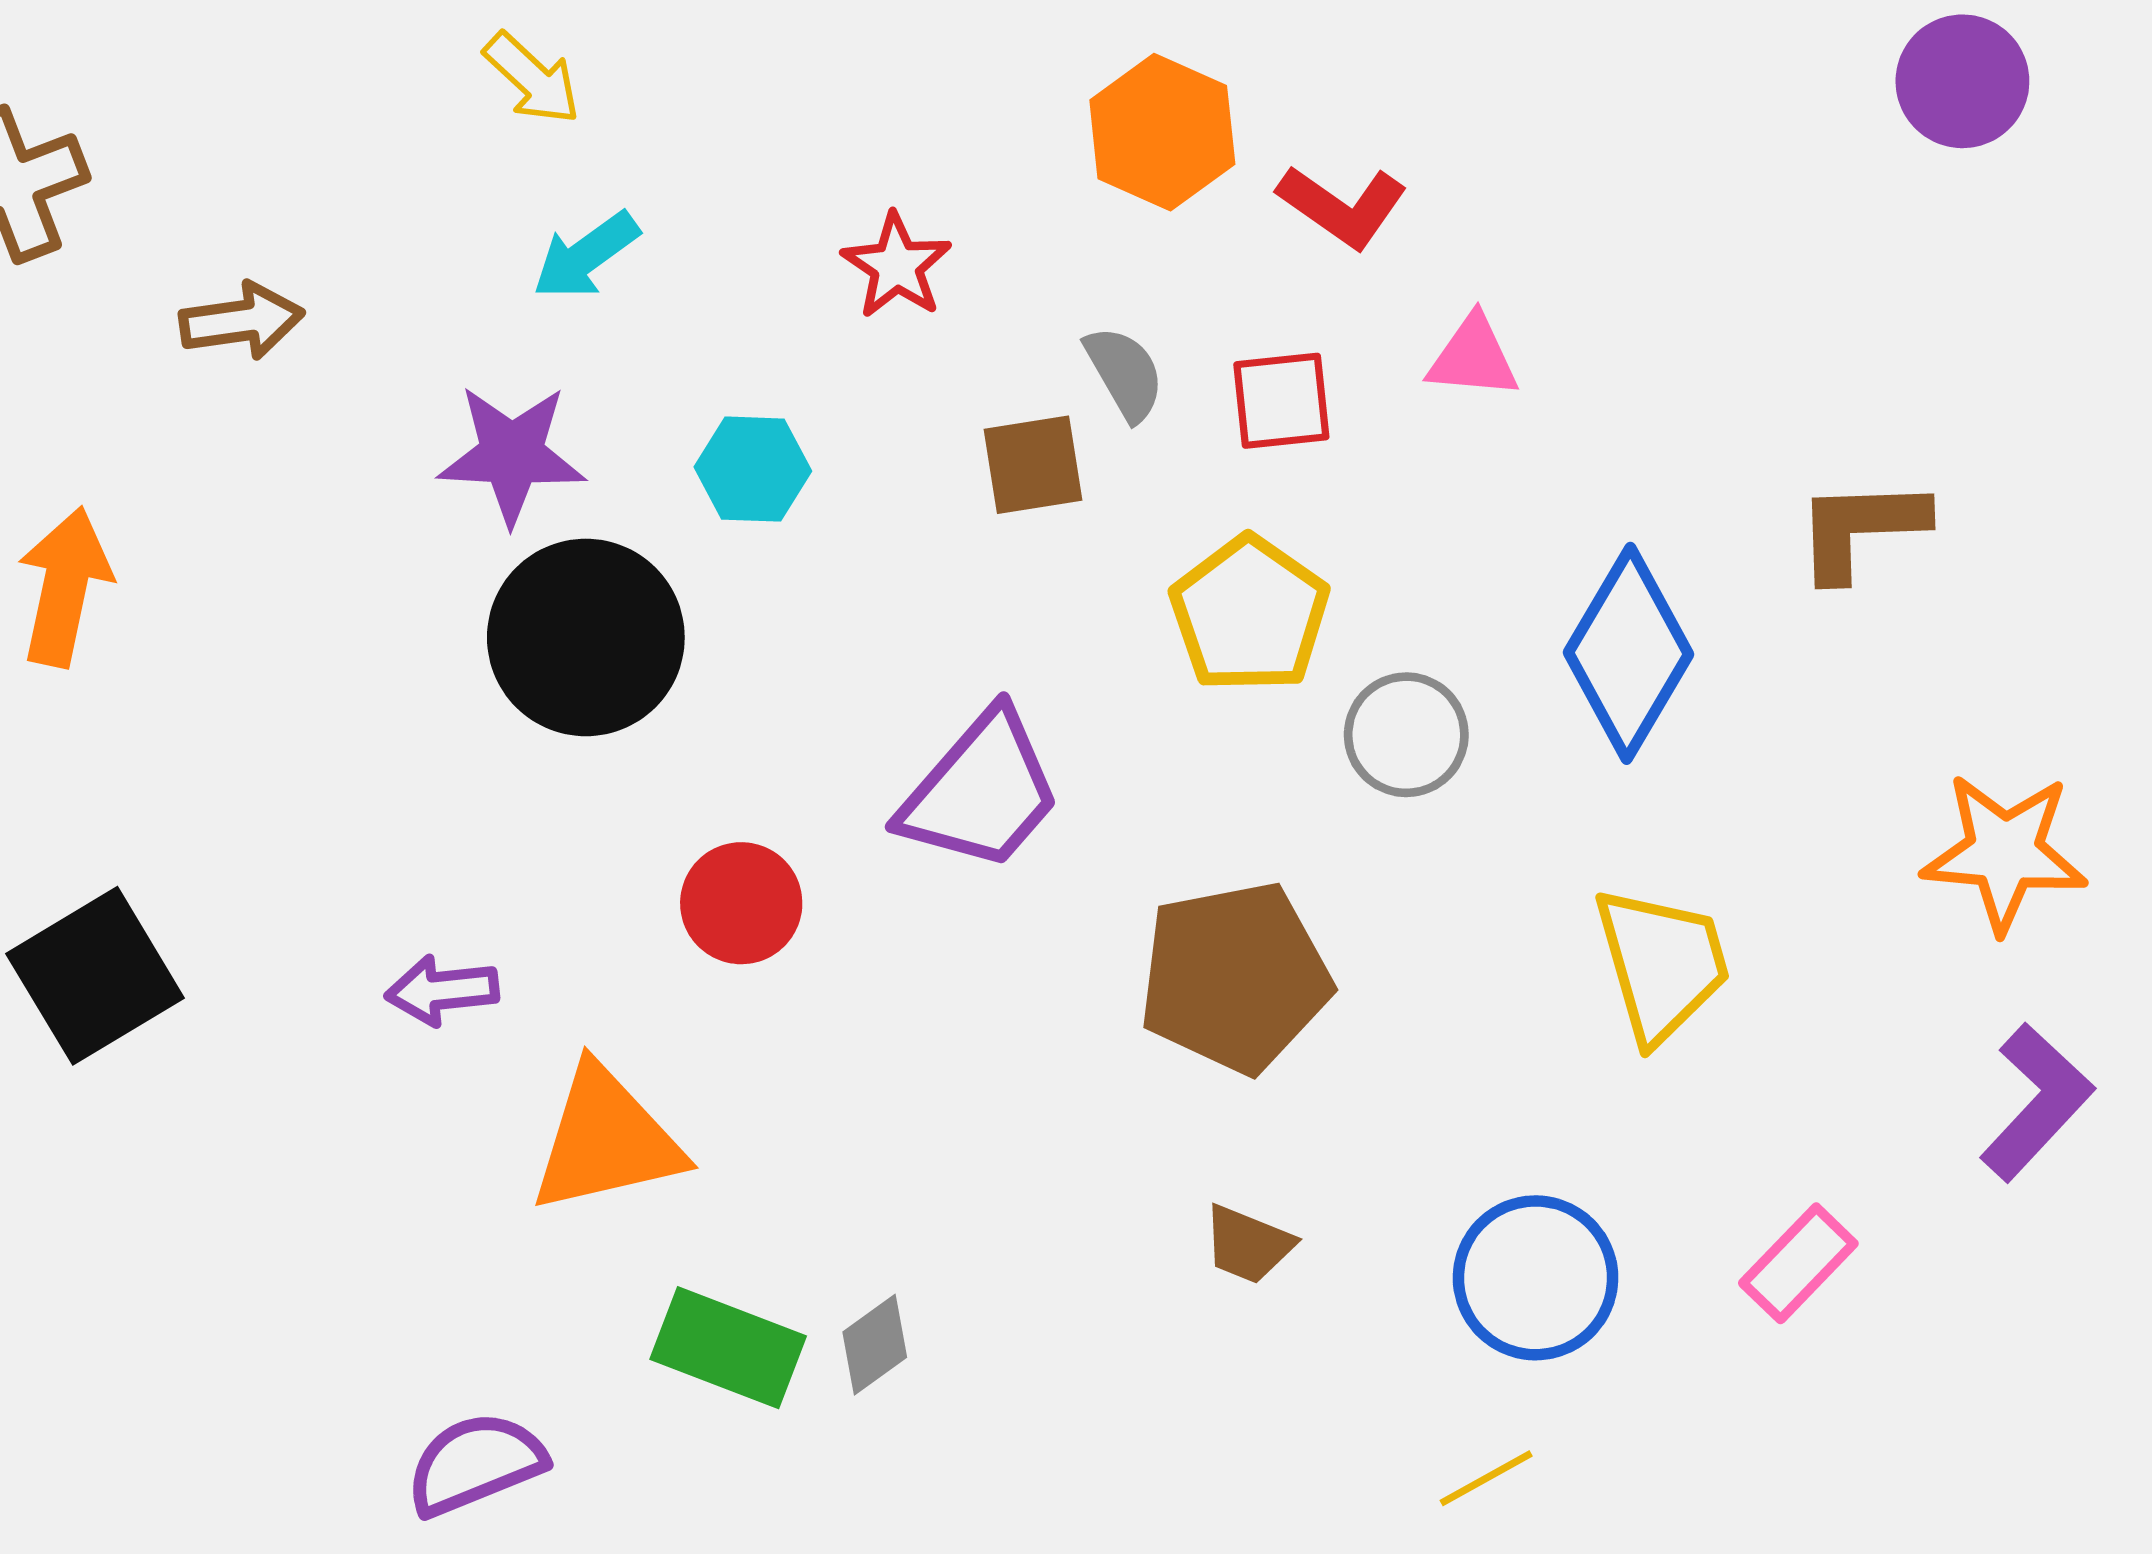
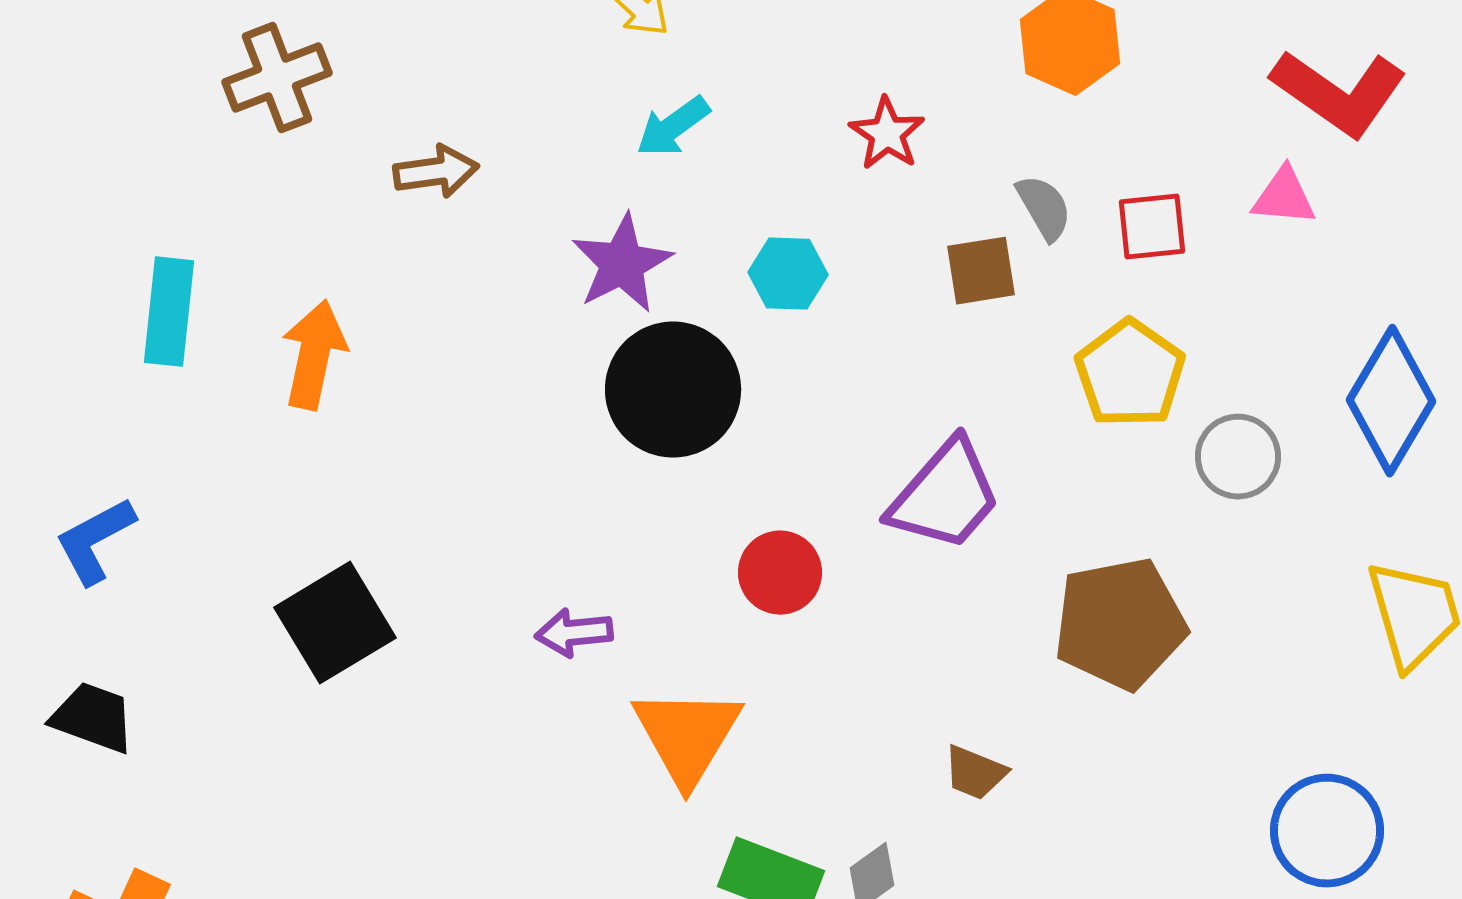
red L-shape: (1342, 206) -> (1339, 93), moved, size x1.5
purple star: (512, 455) -> (622, 264), turned -30
orange triangle: (606, 1140) -> (687, 736), turned -46
brown trapezoid: (1248, 1244) -> (975, 773), moved

